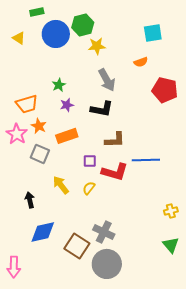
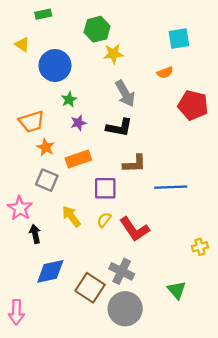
blue circle: (56, 34) -> (55, 65), moved
pink star: (17, 134) -> (20, 208), moved
purple square: (90, 161) -> (105, 188), size x1.5
red L-shape: (115, 172) -> (134, 229), moved, turned 40
green triangle: (171, 245) -> (177, 290), moved

